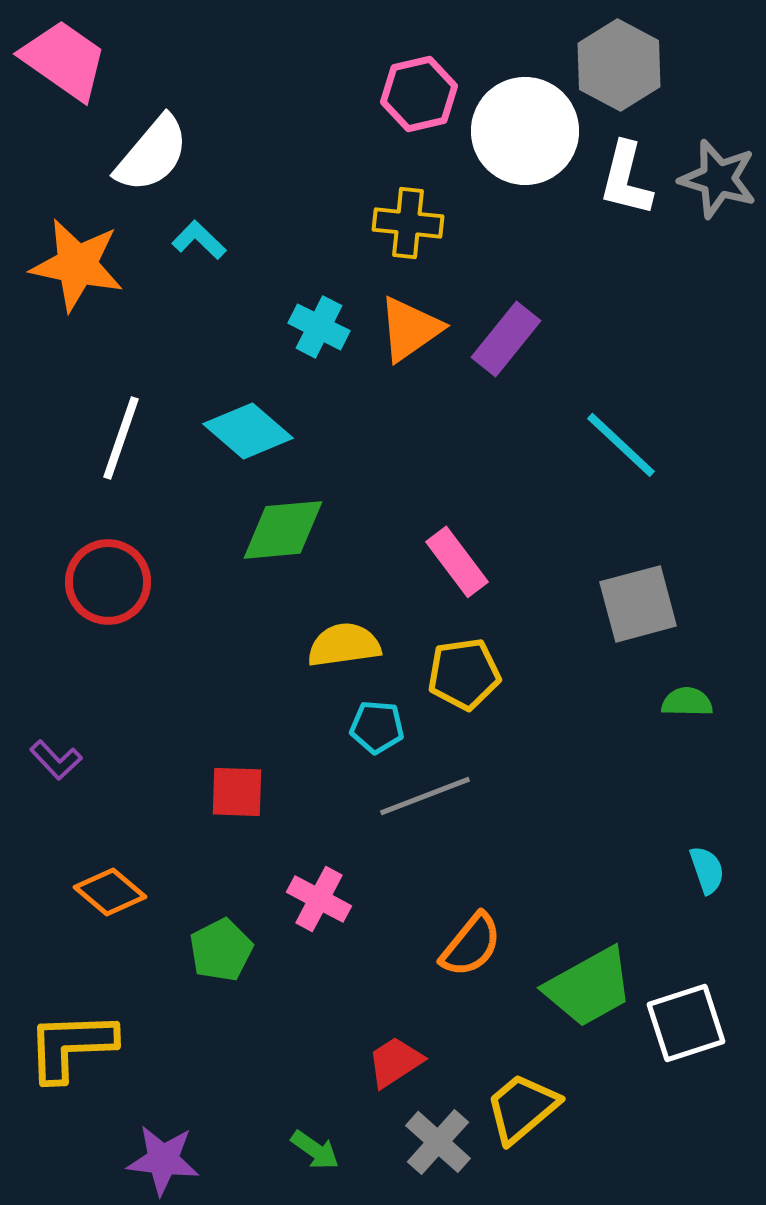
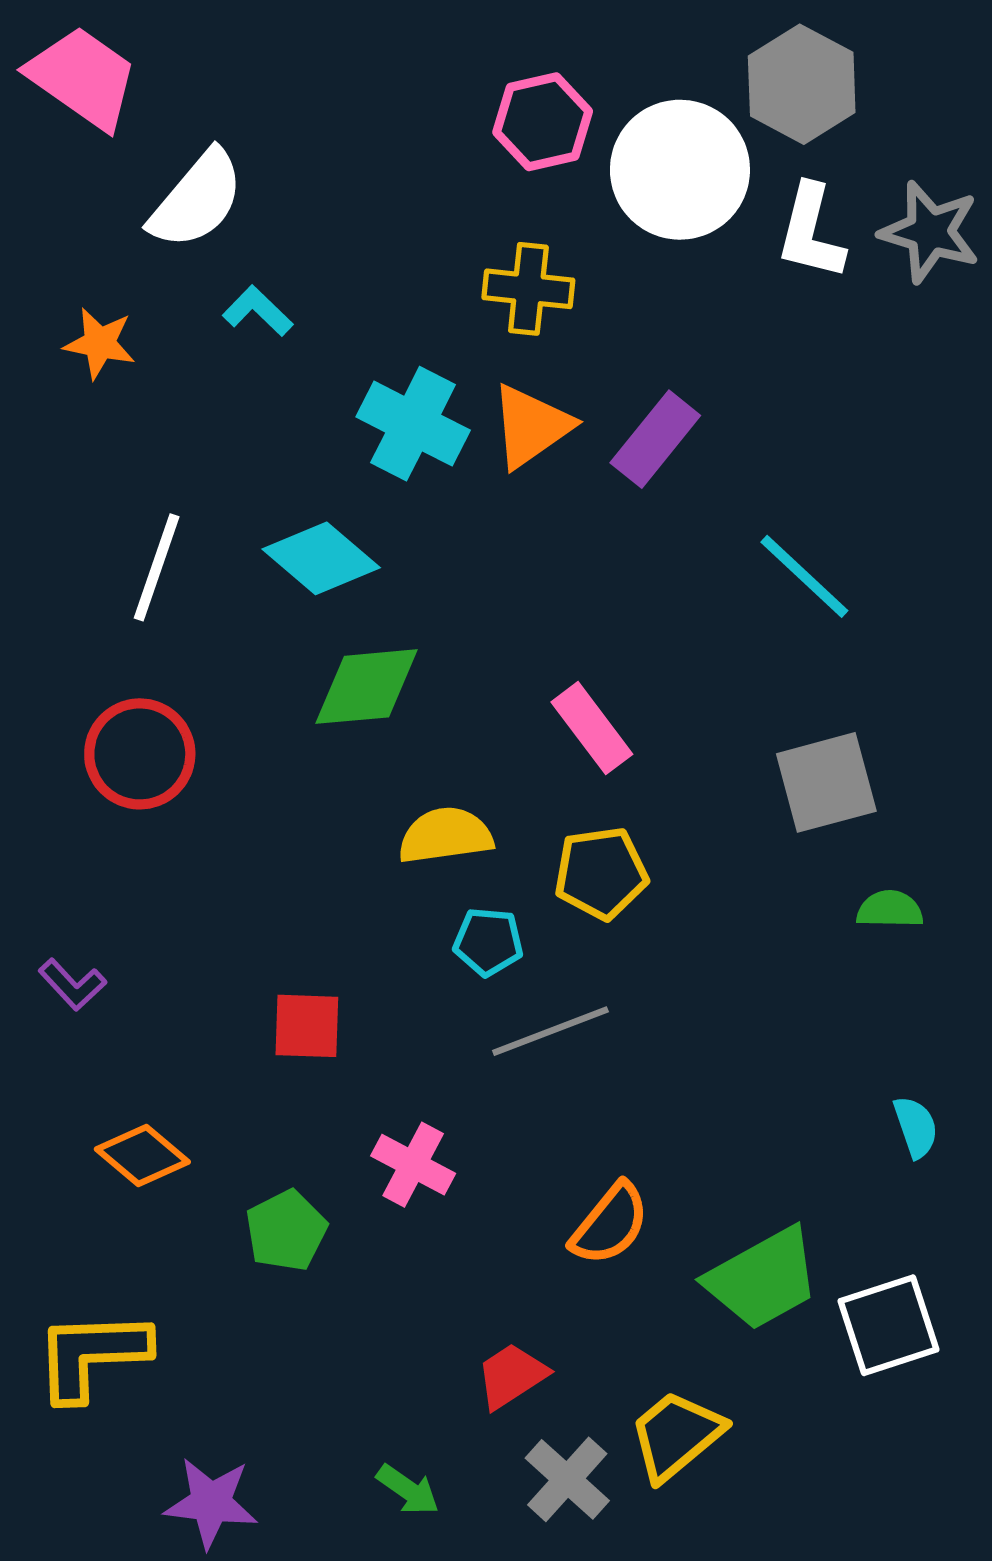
orange star: (77, 265) -> (100, 343), size x0.6
cyan cross: (319, 327) -> (413, 424), size x1.4

